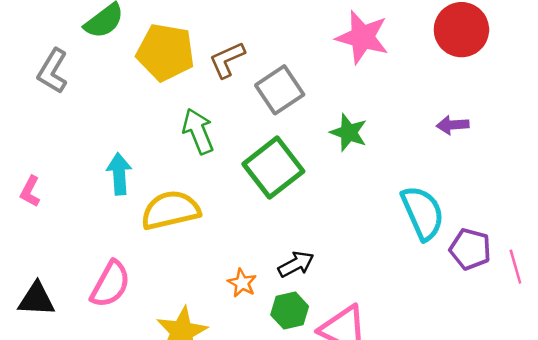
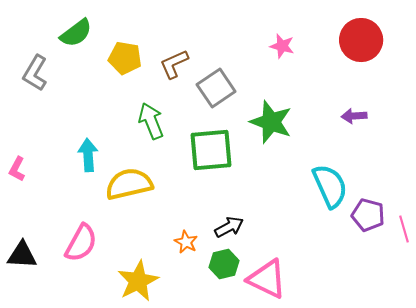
pink star: (362, 37) -> (282, 46), size x0.6
yellow pentagon: (166, 52) -> (125, 58), size x0.7
green star: (349, 132) -> (271, 122), size x1.4
green square: (273, 168) -> (211, 150), turned 33

